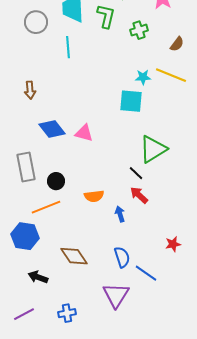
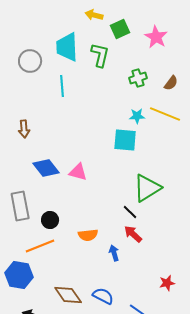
green cross: (139, 30) -> (138, 78), moved
blue semicircle: (122, 257) -> (103, 296), moved, turned -45

